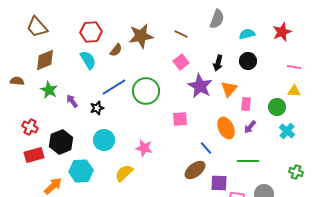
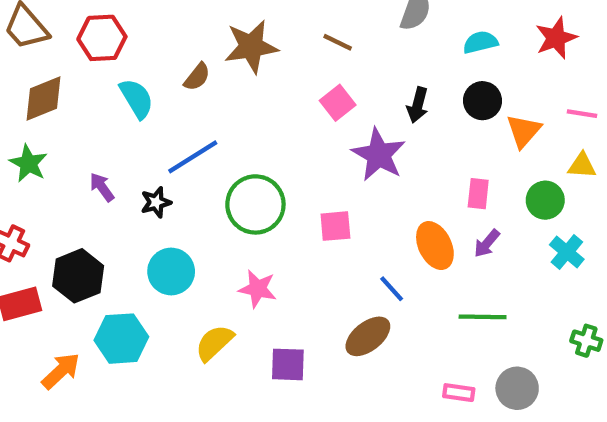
red hexagon: (91, 32) -> (102, 38), moved
orange triangle: (229, 89) -> (524, 131), moved
green star: (49, 90) -> (28, 163), moved
green circle: (146, 91) -> (255, 204), moved
purple square: (219, 183) -> (288, 364), moved

